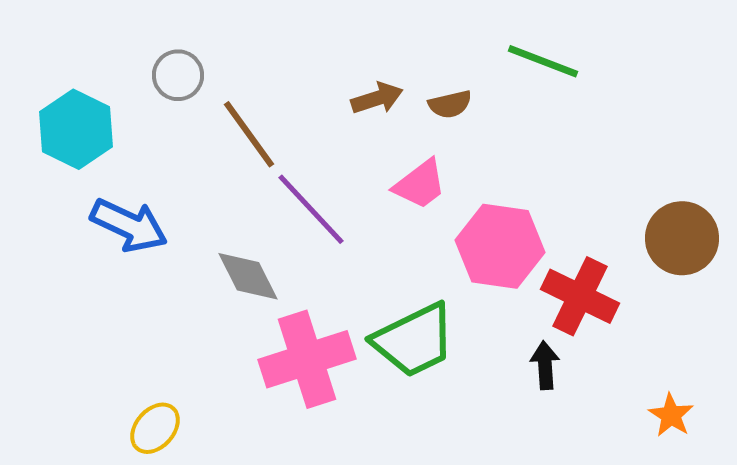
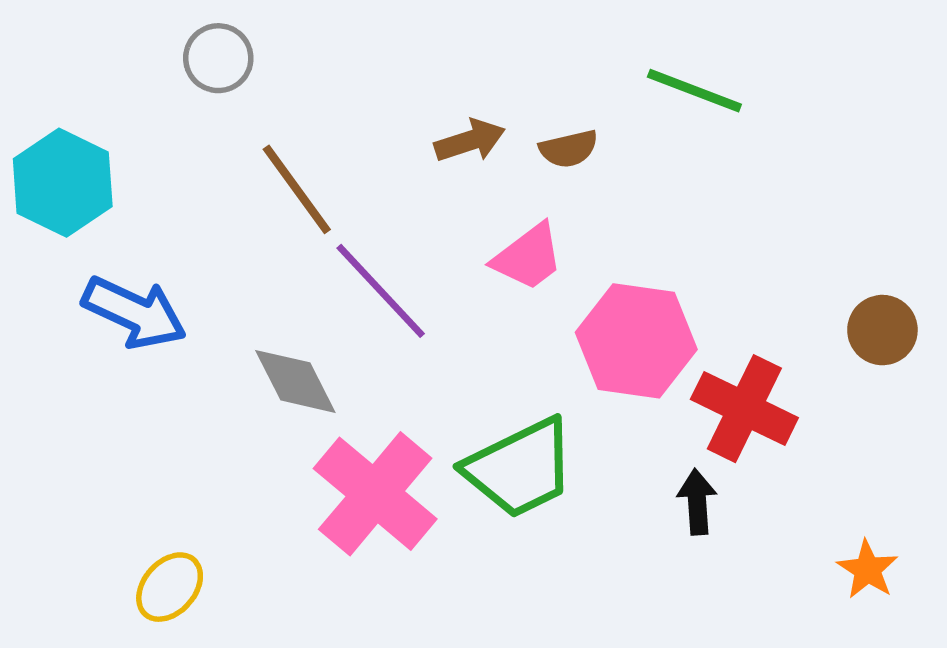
gray circle: (178, 75) -> (218, 58), moved
brown circle: (682, 238) -> (882, 330), size x0.7
pink cross: (307, 359) -> (375, 494), turned -32

